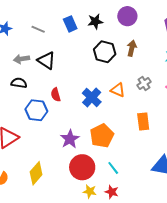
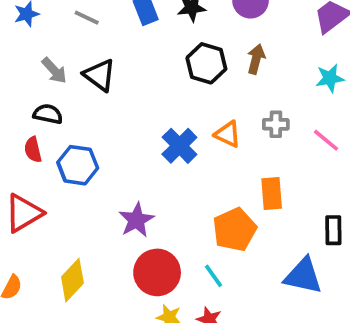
gray arrow: (21, 59) -> (54, 70), turned -126
gray cross: (144, 84) -> (276, 124), turned 32
red semicircle: (56, 95) -> (33, 150), moved
orange pentagon: (102, 136) -> (235, 230), moved

